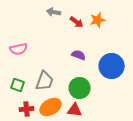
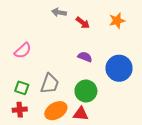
orange star: (98, 20) -> (117, 21), moved
pink semicircle: (19, 49) -> (23, 51), turned -30
red cross: (27, 109) -> (20, 110), moved

